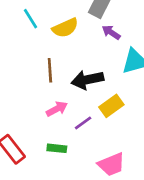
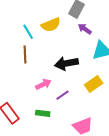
cyan line: (30, 19) -> (28, 32), moved
brown line: (50, 70) -> (25, 54), moved
yellow rectangle: (111, 106) -> (94, 84), moved

